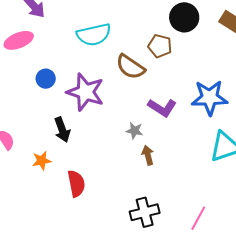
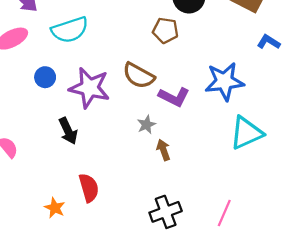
cyan semicircle: (94, 35) -> (70, 30), moved
brown semicircle: (130, 67) -> (139, 76), moved
gray star: (134, 131) -> (146, 125), turned -30
orange star: (42, 161) -> (55, 208), moved, turned -30

